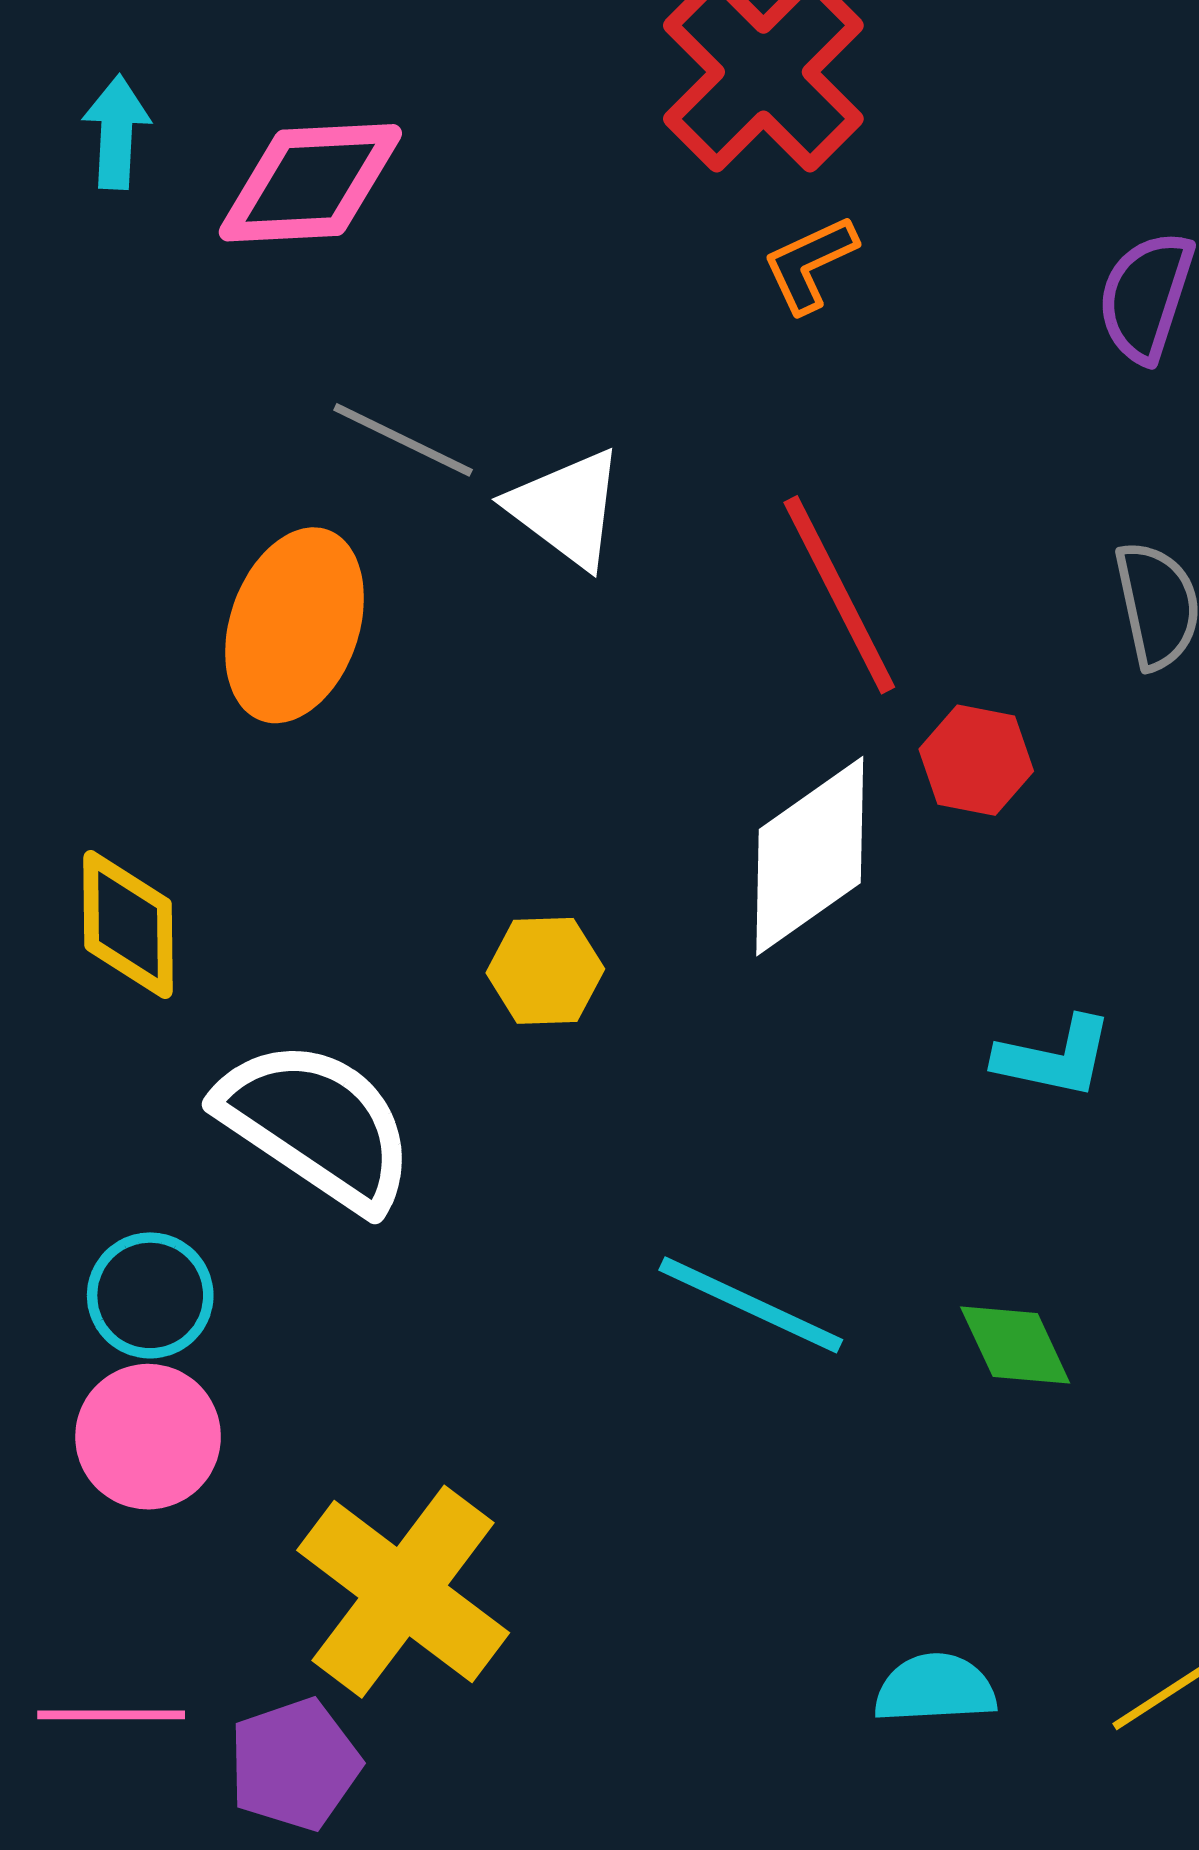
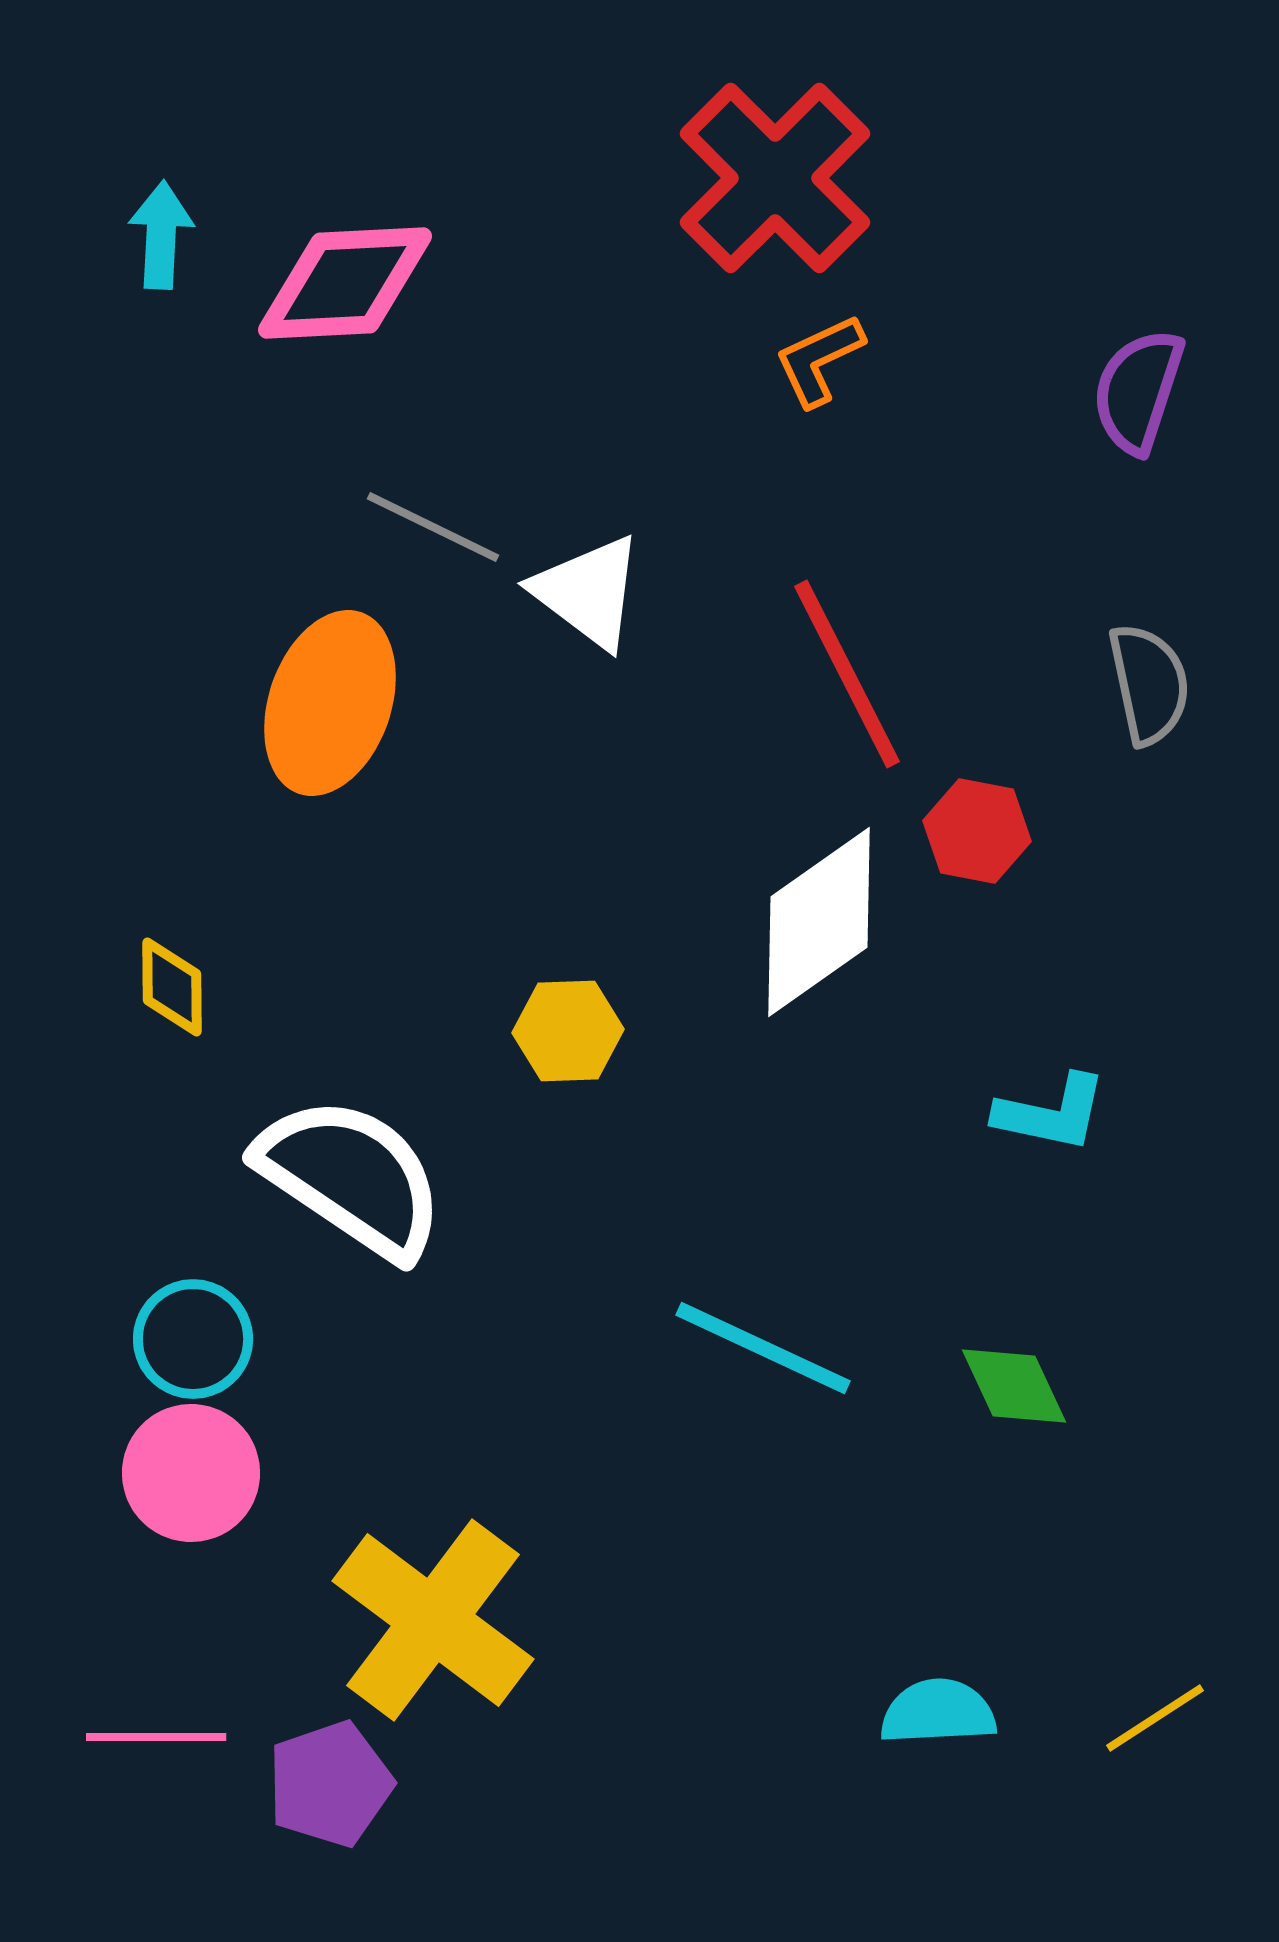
yellow diamond: (128, 925) -> (172, 987), size x0.7

